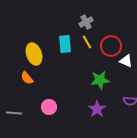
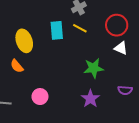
yellow line: (87, 42) -> (80, 28), turned -32
red circle: (111, 46) -> (117, 25), moved

